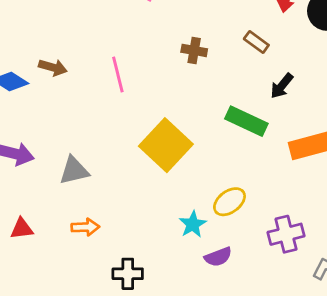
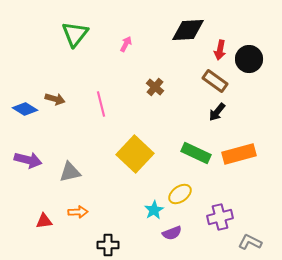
brown rectangle: (256, 42) -> (215, 81), moved, size x1.4
brown cross: (194, 50) -> (155, 87), turned 30
green rectangle: (246, 121) -> (196, 153), moved
red triangle: (22, 229) -> (44, 221), moved

